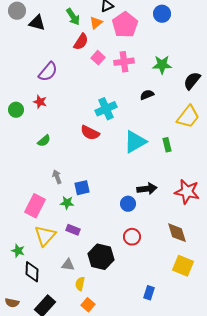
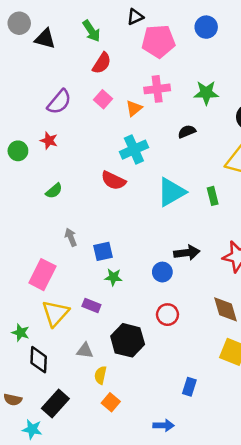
orange triangle: (96, 23) -> (134, 108), moved
pink pentagon: (125, 25) -> (158, 41), turned 30
pink square: (98, 58) -> (103, 99), moved
green star: (67, 203) -> (113, 277), moved

